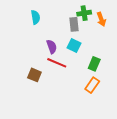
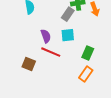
gray rectangle: (74, 24) -> (68, 14), turned 40
cyan square: (74, 46) -> (68, 35), turned -32

